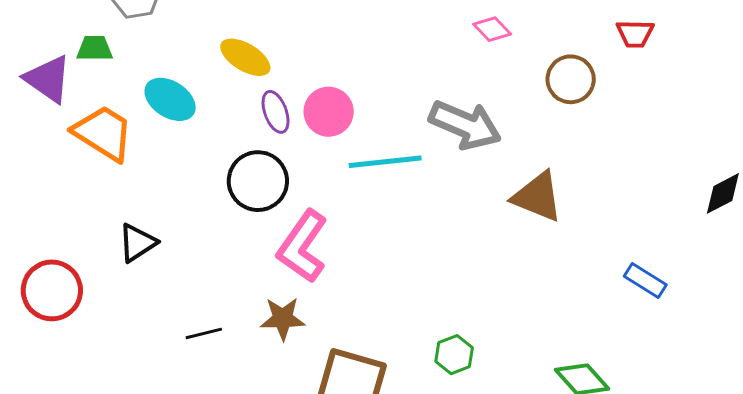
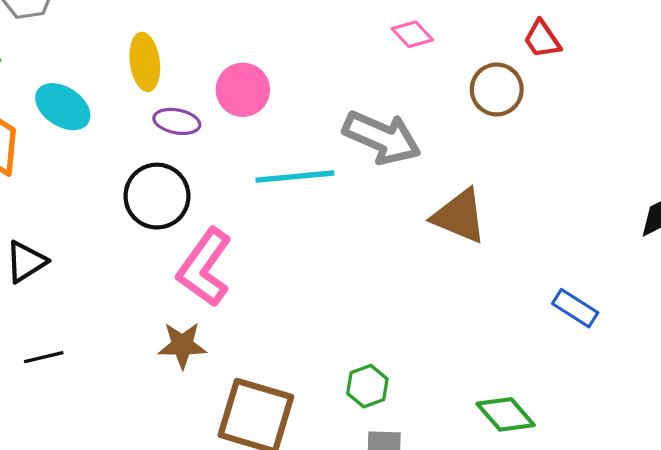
red trapezoid: (635, 34) -> (542, 39), moved, turned 54
yellow ellipse: (245, 57) -> (145, 62), turned 51
purple ellipse: (276, 112) -> (177, 121), turned -60
pink circle: (329, 112) -> (243, 90), moved
black line: (204, 333) -> (44, 357), moved

